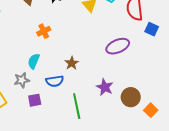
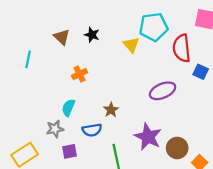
purple star: (105, 87) -> (148, 137), size x1.4

